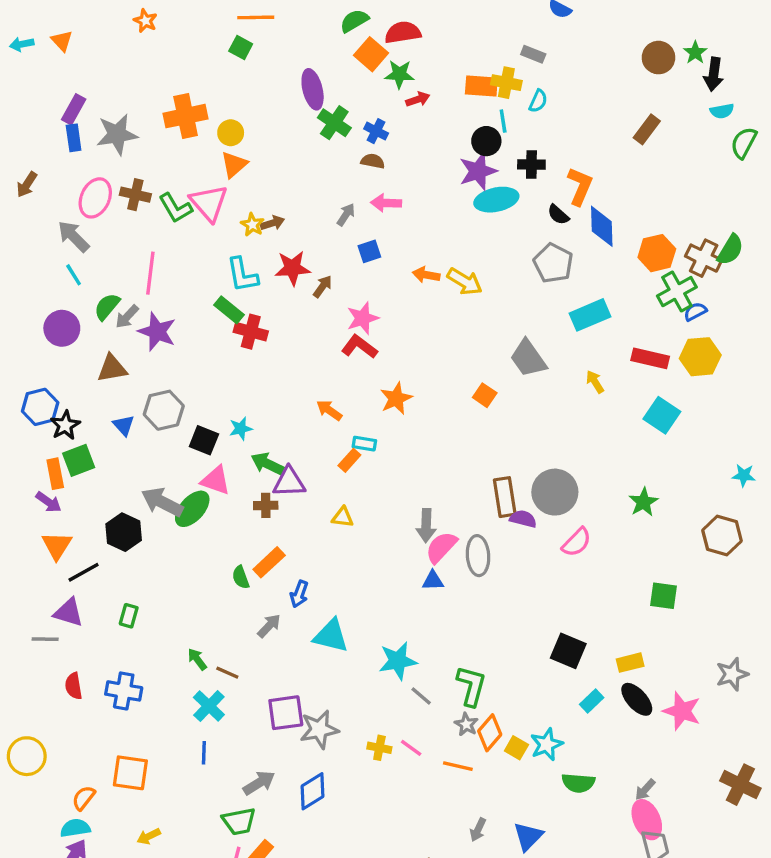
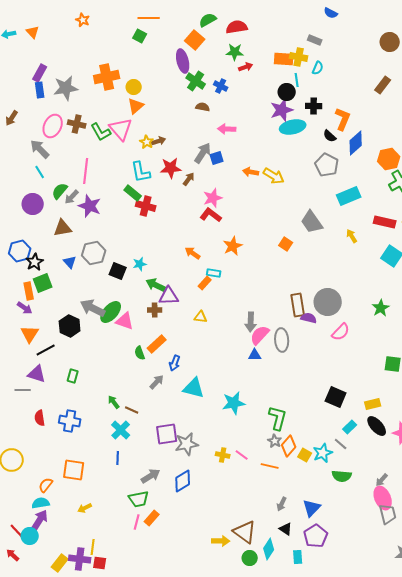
orange square: (371, 54) -> (195, 40), moved
brown semicircle: (373, 161) -> (203, 107), moved
gray arrow: (346, 215) -> (203, 153), moved, size x1.5
blue diamond: (602, 226) -> (356, 143), turned 50
pink triangle: (216, 480) -> (125, 321), moved
gray line: (421, 696) -> (341, 444), moved

